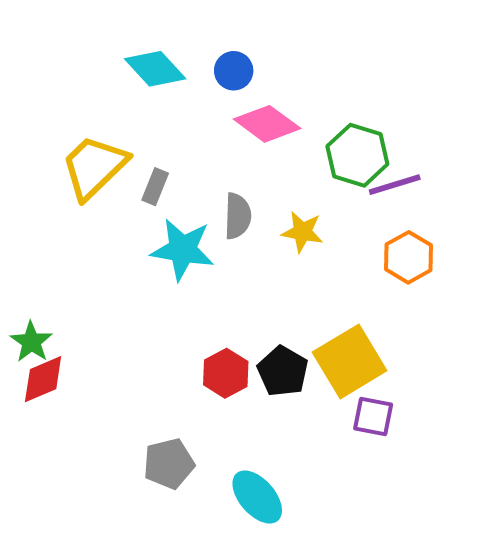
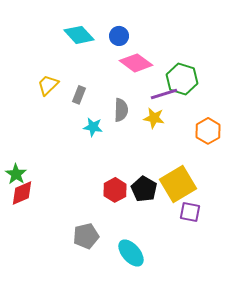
yellow trapezoid: (94, 167) -> (48, 85), size x0.6
purple line: (395, 185) -> (164, 94), moved
cyan star: (183, 249) -> (93, 127), size x0.6

